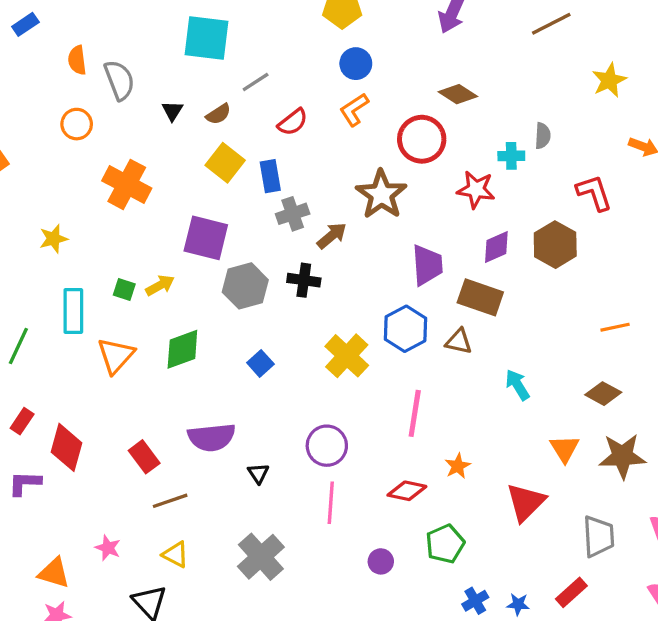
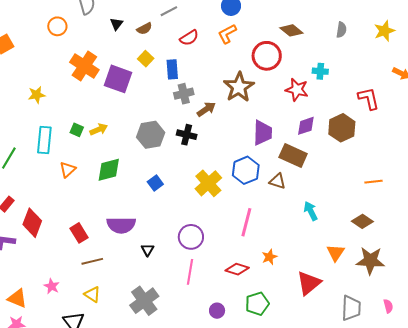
gray semicircle: (543, 136) -> (341, 30), moved
yellow square: (225, 163) -> (146, 59), size x0.7
purple square: (206, 238) -> (118, 79), moved
orange triangle: (116, 356) -> (68, 170), size x0.7

